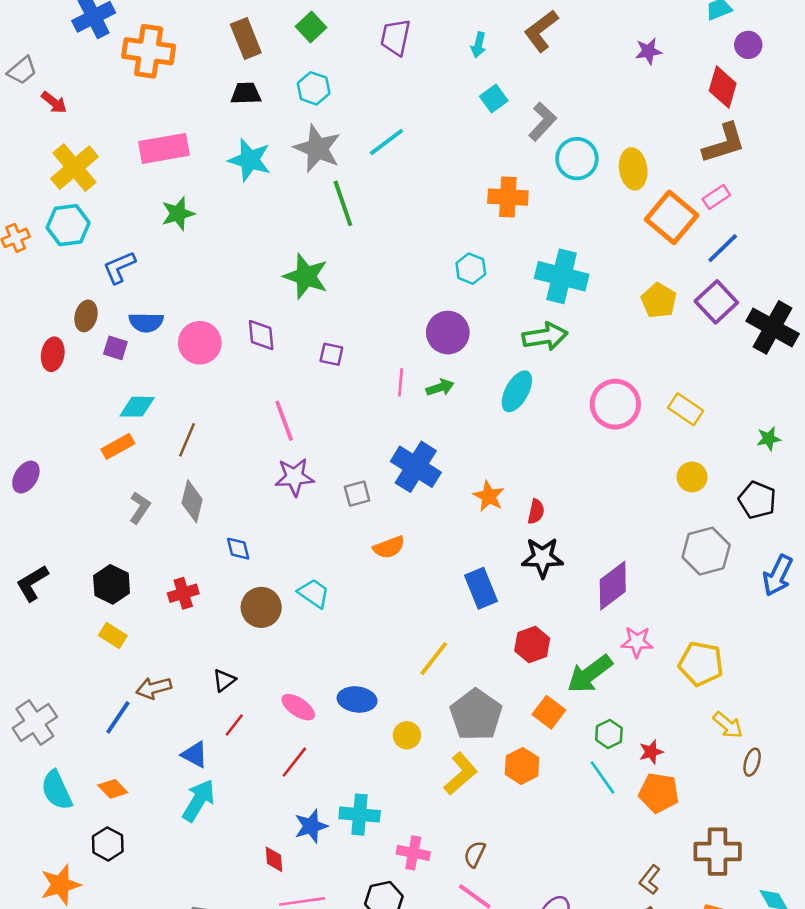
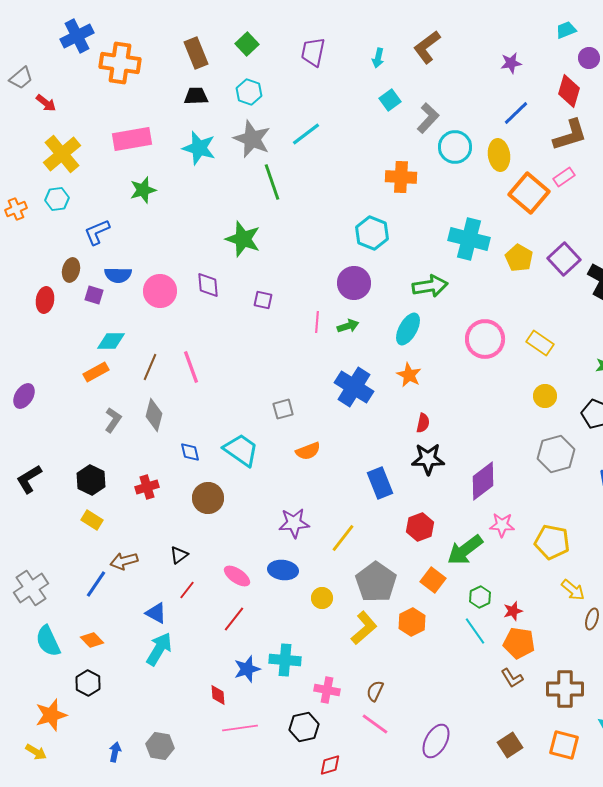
cyan hexagon: (68, 225) -> (57, 199), size x0.7
blue line: (723, 248) -> (516, 113), moved
cyan hexagon: (471, 269) -> (372, 233), size x1.4
cyan cross: (562, 276) -> (469, 239), moved
pink line: (284, 421) -> (191, 367), moved
blue cross: (416, 467) -> (354, 387), moved
purple star: (294, 477) -> (294, 523), moved
orange star: (489, 496) -> (409, 375), moved
cyan trapezoid: (314, 593) -> (241, 450), moved, size x1.4
brown L-shape: (650, 880) -> (512, 678), moved, turned -70

